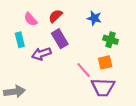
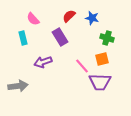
red semicircle: (55, 16) -> (69, 16), moved
purple arrow: (41, 54) -> (43, 62), moved

